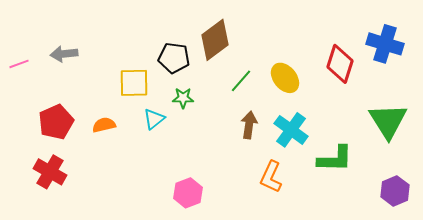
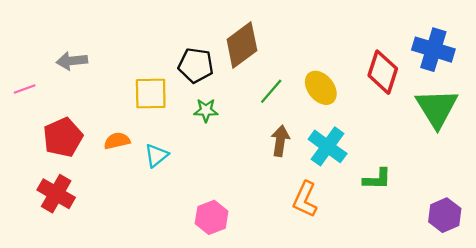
pink line: (19, 64) -> (25, 89), moved
cyan triangle: (154, 119) -> (156, 155), moved
green triangle: (388, 121) -> (437, 108), moved
green L-shape: (335, 159) -> (377, 179), size x0.7

